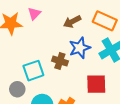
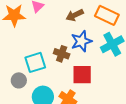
red square: (96, 84) -> (82, 75), moved

